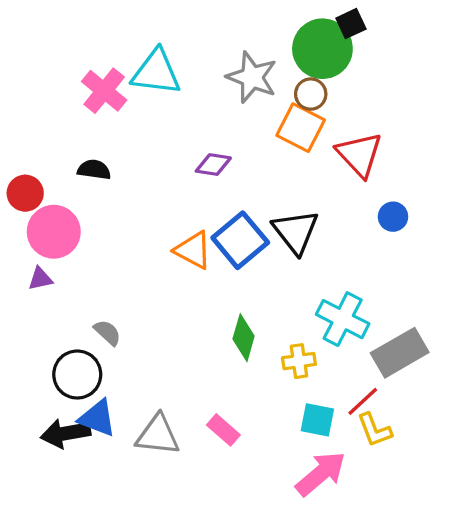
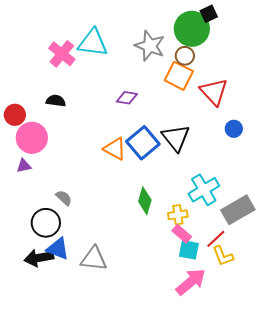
cyan cross: (343, 319) -> (204, 190), turned 32
pink rectangle: (223, 430) -> (182, 234), moved

